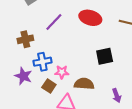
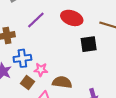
black square: (105, 56) -> (89, 44), moved

